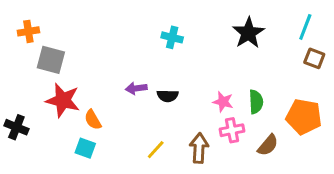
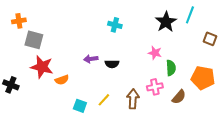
cyan line: (305, 27) -> (190, 15), moved
pink star: (223, 102) -> (155, 53), moved
orange semicircle: (93, 120) -> (62, 80), turned -80
cyan square: (85, 148) -> (80, 106), moved

